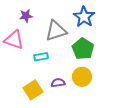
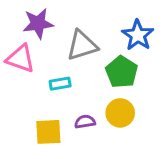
purple star: (26, 16) -> (38, 23), size x1.5
blue star: (84, 17) -> (138, 35), moved
yellow square: (33, 90) -> (48, 132), turned 30

